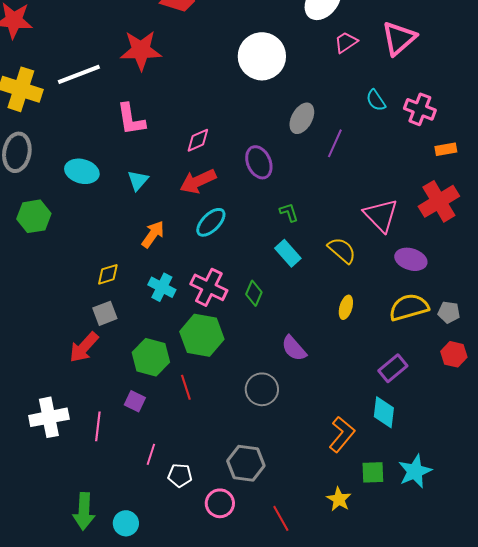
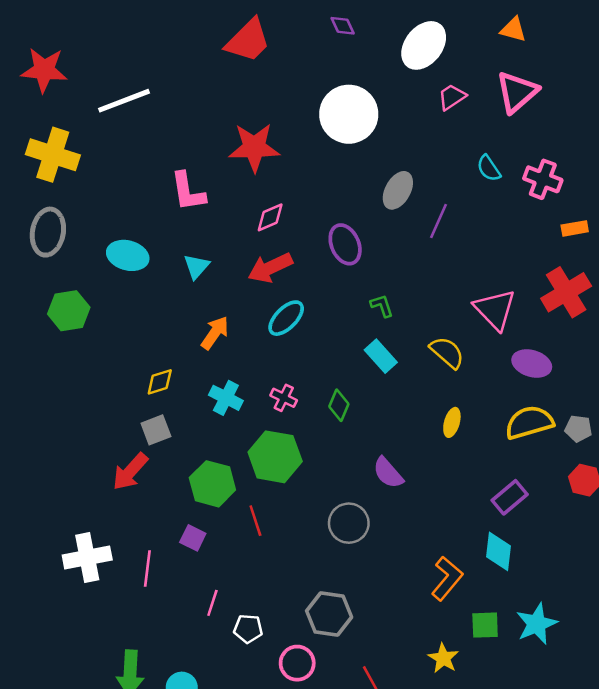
red star: (141, 50) -> (254, 147), moved
white line: (79, 74) -> (124, 101), moved
pink cross: (209, 287) -> (284, 398), size x0.6

